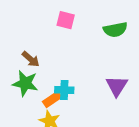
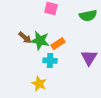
green star: (25, 83) -> (40, 41), moved
orange rectangle: (52, 99) -> (58, 44), moved

